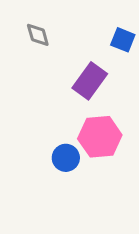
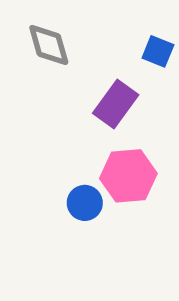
gray diamond: (38, 35) -> (49, 45), size x1.4

